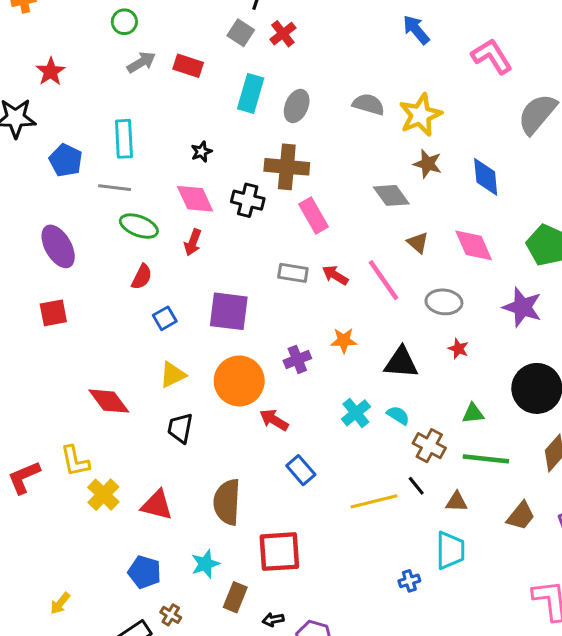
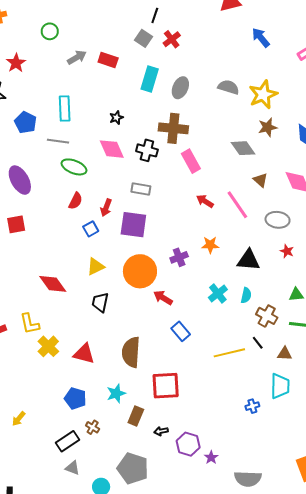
green circle: (124, 22) -> (50, 31), moved
brown star: (428, 164) -> (268, 127), turned -30
red arrow: (193, 242) -> (106, 208), moved
gray rectangle: (293, 273) -> (141, 189), moved
cyan semicircle: (398, 415) -> (246, 295), turned 70

